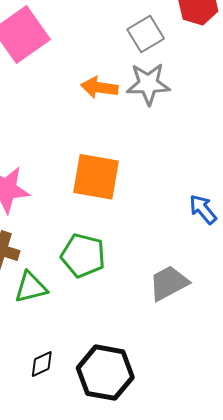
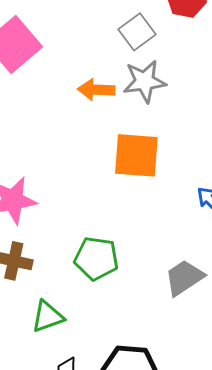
orange square: (96, 177) -> (136, 155), moved
green triangle: (31, 287) -> (48, 316), moved

